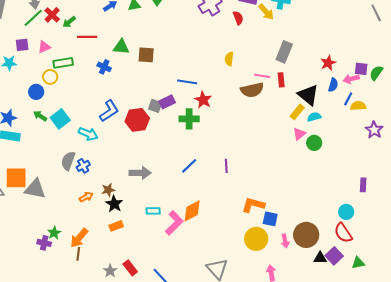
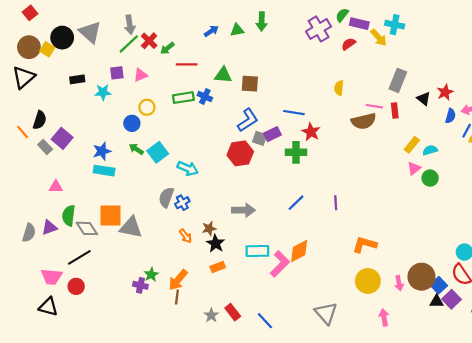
red semicircle: (238, 18) -> (349, 44), turned -104
green rectangle: (63, 63) -> (183, 98), moved
black triangle: (308, 95) -> (424, 99), moved, size x0.6
blue L-shape: (109, 111) -> (248, 120), moved
orange arrow: (86, 197) -> (186, 236), turned 80
cyan rectangle: (153, 211) -> (257, 251), size x1.5
blue square: (270, 219) -> (439, 285), moved, turned 35

